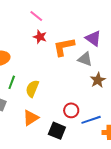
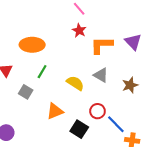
gray triangle: (85, 59) -> (101, 75), moved
yellow semicircle: (32, 89) -> (75, 83), moved, turned 90
blue line: (91, 120) -> (116, 124), turned 54

